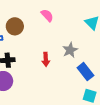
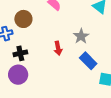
blue rectangle: (85, 72) -> (88, 61), moved

